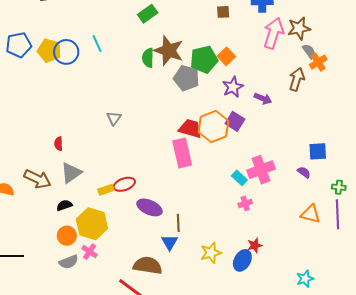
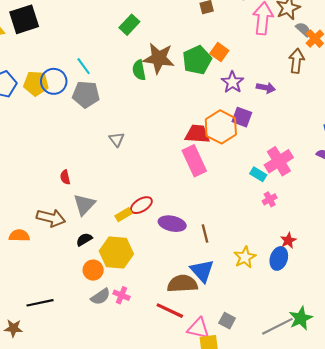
gray pentagon: (186, 78) -> (86, 94), moved
blue triangle: (170, 242) -> (202, 271), moved, size x1.4
pink cross: (90, 252) -> (121, 295), moved

